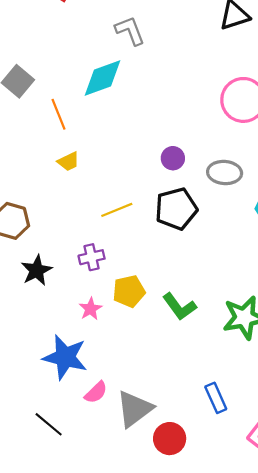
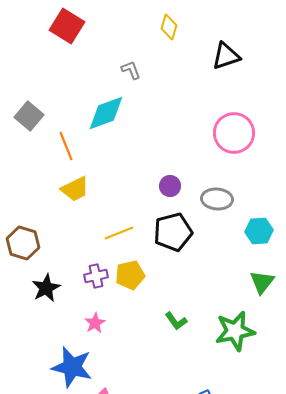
gray L-shape: (130, 31) -> (131, 70), size x0.7
yellow trapezoid: (68, 162) -> (75, 189), size x1.4
yellow pentagon: (129, 291) -> (130, 275), moved
green L-shape: (179, 307) -> (176, 321), size x0.7

